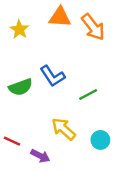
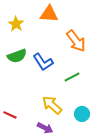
orange arrow: (93, 27) -> (76, 41), moved
green semicircle: (21, 87) -> (17, 56), moved
purple arrow: (40, 156) -> (45, 128), moved

